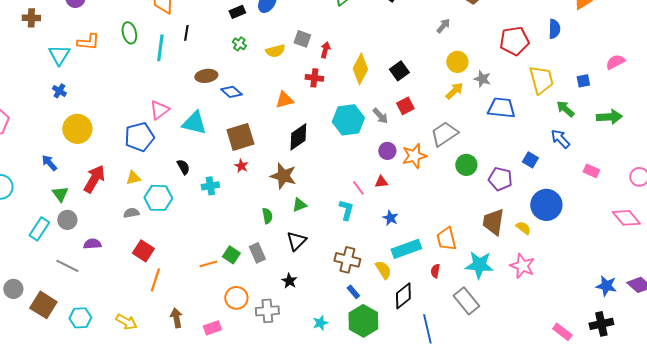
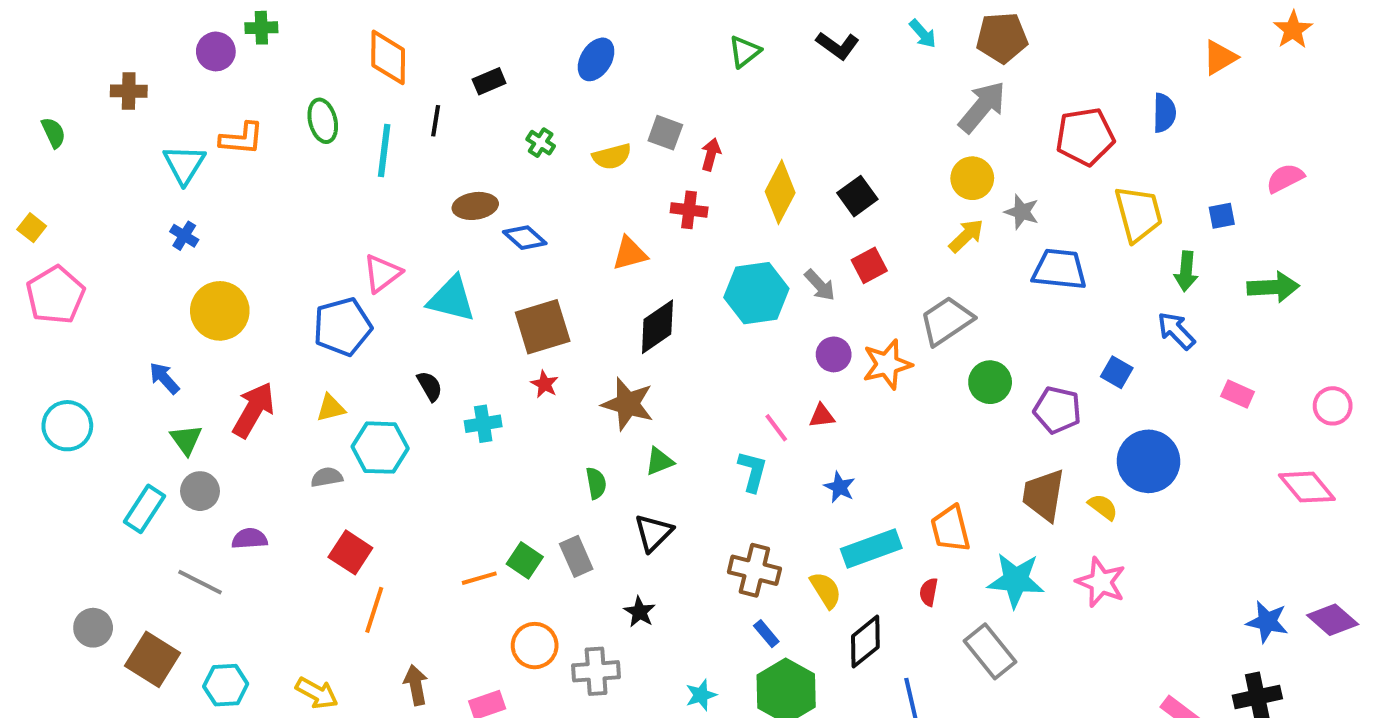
black rectangle: (237, 12) -> (489, 81), moved
gray arrow: (443, 26) -> (982, 107), moved, size x1.8
green arrow: (565, 109) -> (1186, 271), turned -126

